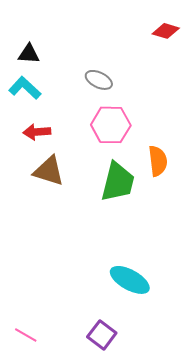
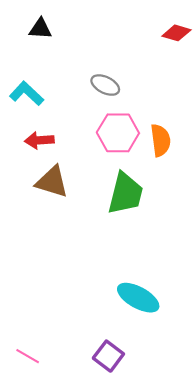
black triangle: (29, 54) -> (40, 29), moved
orange semicircle: (158, 161) -> (160, 140), moved

